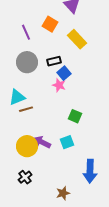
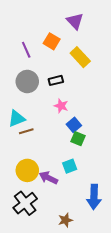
blue square: (64, 73) -> (74, 125), moved
purple arrow: (42, 142) -> (48, 178), moved
black cross: (25, 177) -> (25, 203), size x1.6

